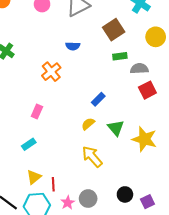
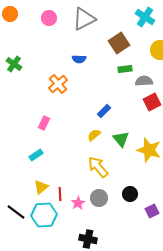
black circle: (125, 194) -> (130, 194), moved
gray circle: (88, 199) -> (99, 198), moved
pink star: (68, 203) -> (78, 203), moved

